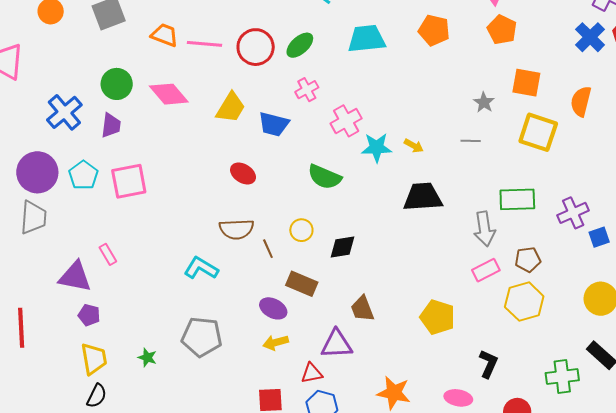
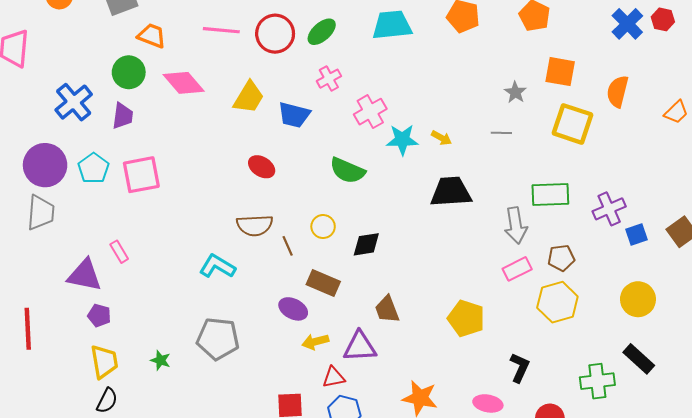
orange trapezoid: (165, 35) -> (152, 36), moved
yellow arrow: (276, 342) -> (315, 342), moved

